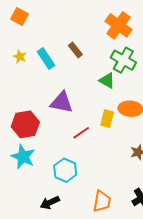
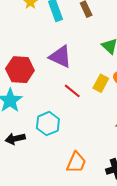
red line: (81, 133) -> (72, 91), turned 60
black arrow: (50, 203) -> (15, 139), moved

